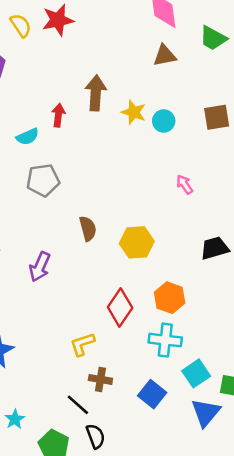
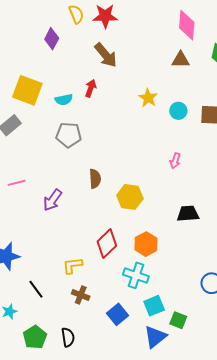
brown arrow: (96, 93) -> (106, 55), moved, turned 124
cyan circle: (164, 121) -> (178, 111), moved
pink arrow: (185, 185) -> (175, 161), turned -140
black line: (78, 405) -> (36, 289), moved

